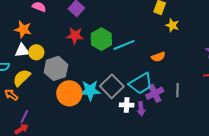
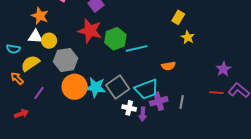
red star: (75, 36) -> (90, 31), size x1.4
purple line: (24, 117) -> (39, 93), moved

